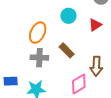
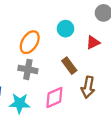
brown rectangle: (67, 50) -> (69, 66), moved
pink diamond: (79, 84) -> (54, 97), moved

